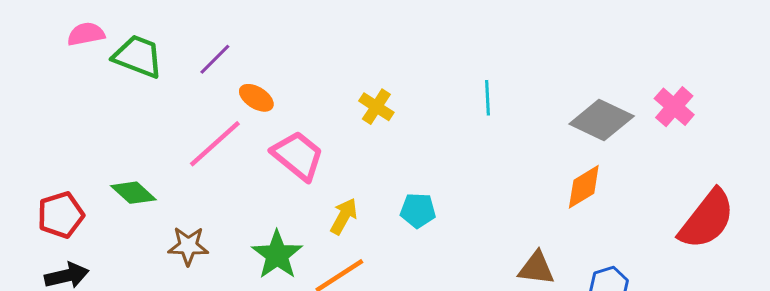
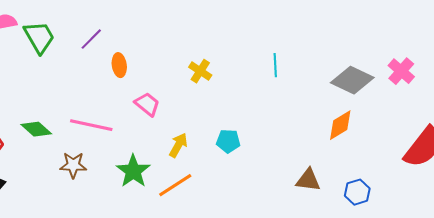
green trapezoid: (138, 56) -> (39, 37), turned 39
orange ellipse: (256, 98) -> (119, 65), turned 50
pink line: (215, 144) -> (91, 125), moved, turned 54
pink trapezoid: (298, 156) -> (147, 104), size x0.7

